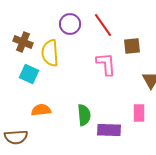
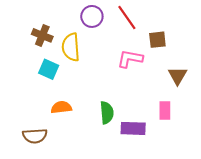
pink L-shape: (106, 64) -> (130, 59), turned -75

